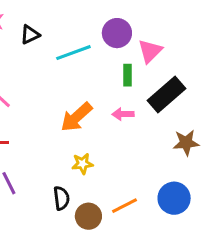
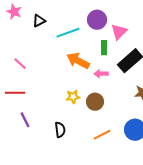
orange arrow: (76, 117) -> (78, 61), moved, turned 70
yellow star: (82, 164) -> (73, 97), moved
brown circle: (88, 216) -> (95, 102), moved

